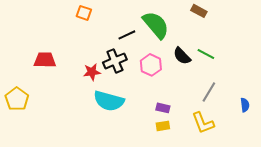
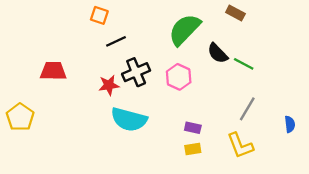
green semicircle: (156, 25) -> (185, 30), turned -96
black line: (127, 35) -> (116, 41), moved
black semicircle: (182, 56) -> (218, 53), moved

